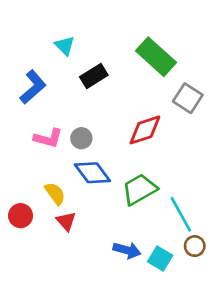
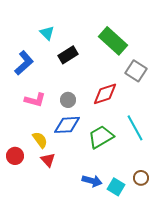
gray circle: (81, 138) -> (68, 100), moved
blue diamond: (92, 173) -> (67, 125), turned -56
cyan line: (181, 214) -> (135, 128), moved

